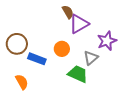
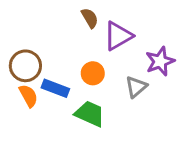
brown semicircle: (68, 12) -> (90, 18), moved
green trapezoid: (78, 74) -> (90, 114), moved
orange semicircle: (22, 82) -> (28, 96), moved

